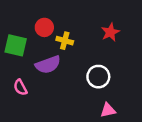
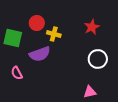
white circle: (98, 77) -> (98, 59), moved

